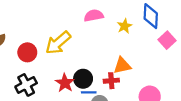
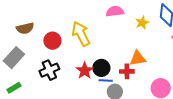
yellow arrow: (58, 43) -> (81, 34), turned 100

